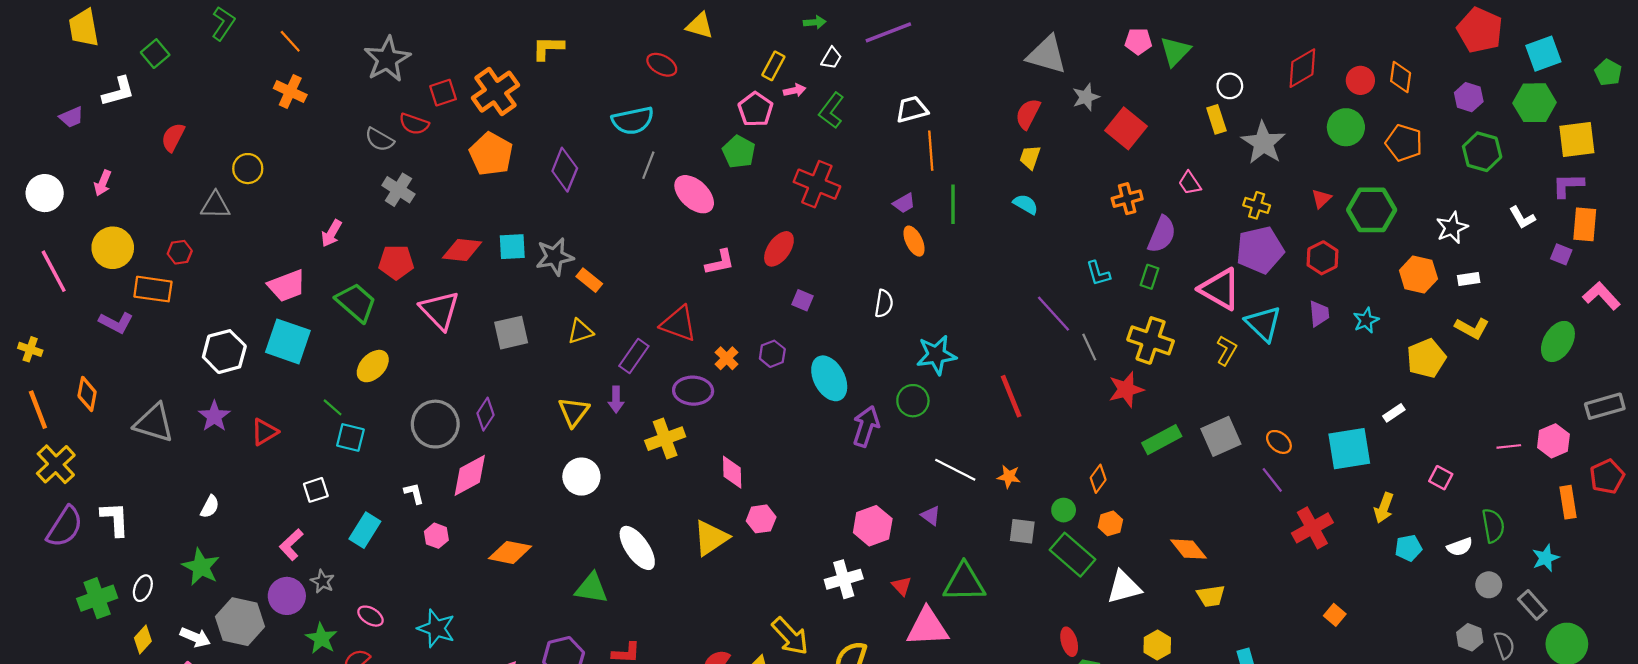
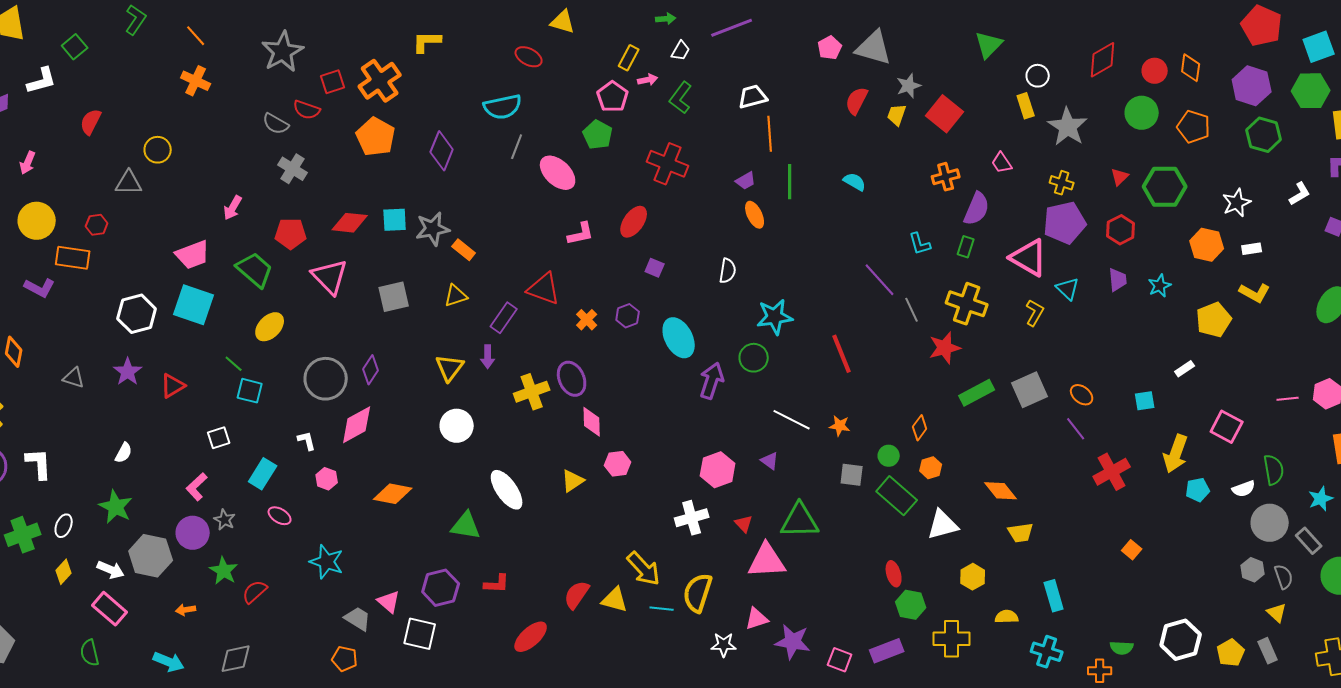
pink pentagon: (1138, 41) -> (830, 48), moved, turned -30
purple hexagon: (1469, 97) -> (1252, 86), size x1.5
yellow trapezoid: (1030, 157) -> (897, 115), moved
white L-shape: (1522, 218) -> (1300, 194), turned -90
cyan triangle: (1263, 324) -> (1068, 289), size x0.7
purple ellipse: (693, 391) -> (572, 379), moved, turned 64
gray triangle: (154, 423) -> (74, 378), size x0.6
cyan square: (1349, 449) -> (1145, 401), size x0.5
pink square: (1441, 478) -> (1227, 427), size x1.5
yellow arrow: (1384, 508) -> (1176, 454), size x1.4
yellow triangle: (711, 538) -> (573, 481), size x0.7
gray circle: (1489, 585) -> (1270, 523), size x1.6
pink ellipse: (371, 616) -> (280, 516), moved

